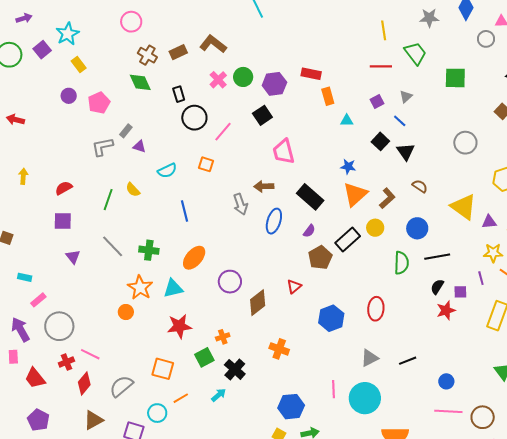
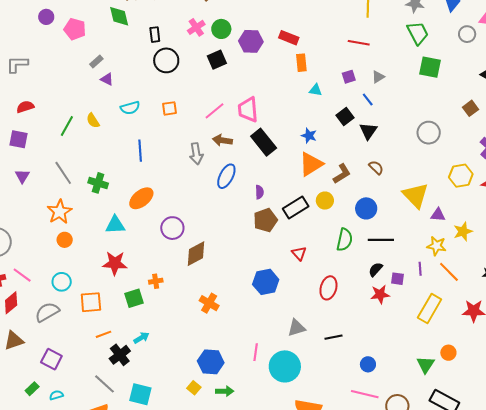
green trapezoid: (415, 53) -> (418, 33), moved
pink pentagon: (99, 103) -> (75, 29), turned 30
black square: (262, 115) -> (217, 60), moved
pink line: (223, 132) -> (215, 111), moved
gray L-shape: (102, 147) -> (17, 64), moved
orange square: (206, 164) -> (169, 108), turned -35
black rectangle: (310, 197) -> (264, 142), moved
purple semicircle: (309, 231) -> (259, 192), turned -48
red triangle: (294, 286) -> (299, 253), moved, turned -42
orange star: (140, 288) -> (60, 212), moved
red ellipse: (376, 309) -> (328, 288), moved
orange square: (163, 369) -> (91, 302), turned -30
black cross: (235, 369) -> (120, 355), moved
cyan circle: (157, 413) -> (62, 282), moved

